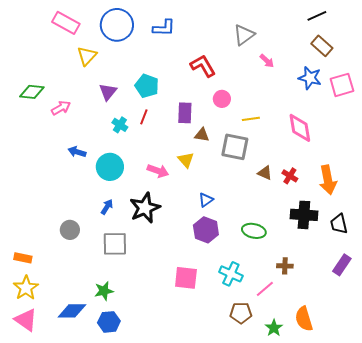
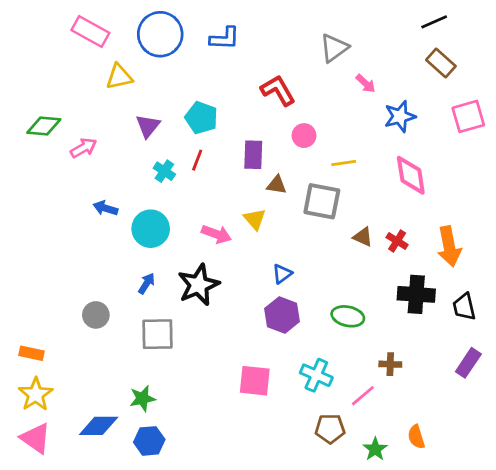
yellow triangle: (87, 56) -> (119, 77), turned 35
blue star: (310, 78) -> (400, 116), moved, turned -30
orange semicircle: (304, 319) -> (416, 437), size x0.7

